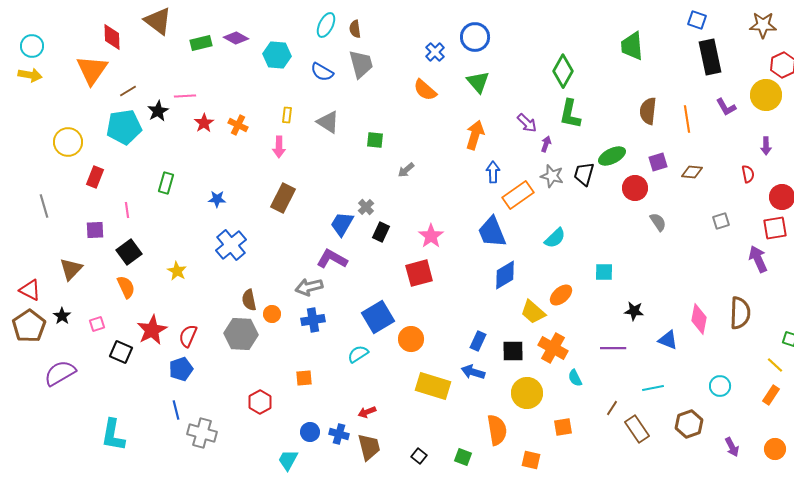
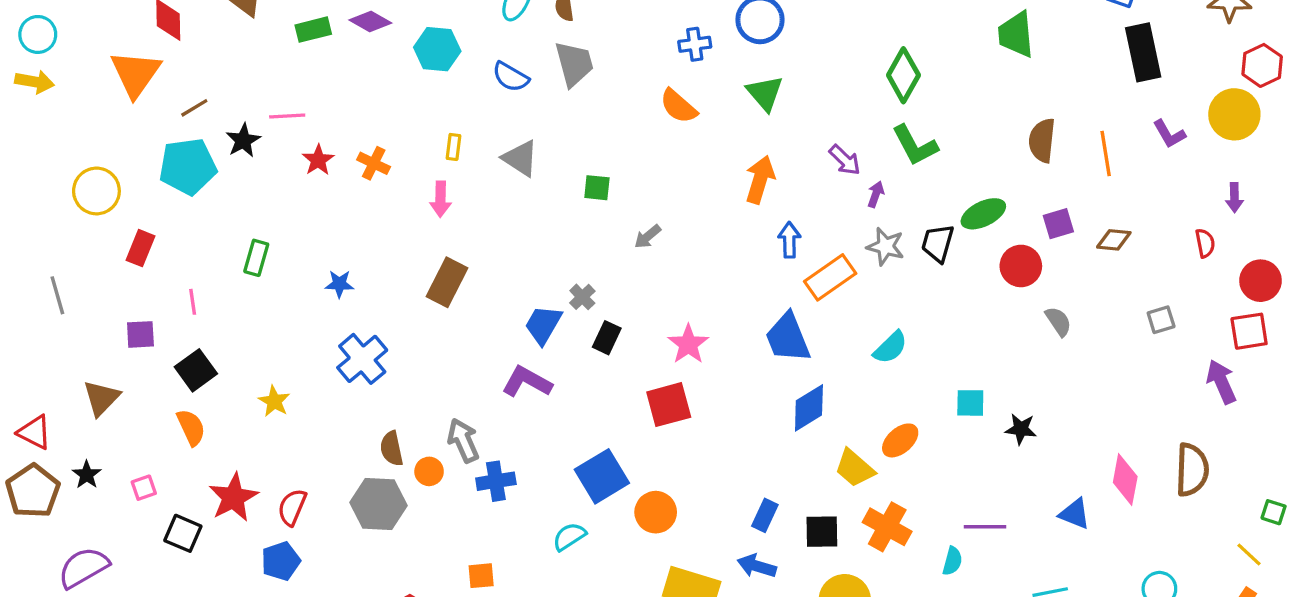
blue cross: (435, 52) -> (695, 44), turned 36
green L-shape: (570, 114) -> (915, 145), turned -40
gray arrow: (309, 287) -> (463, 440), moved, turned 80
black star: (634, 311) -> (1021, 429), moved
cyan semicircle: (575, 378) -> (952, 561), moved, turned -138

